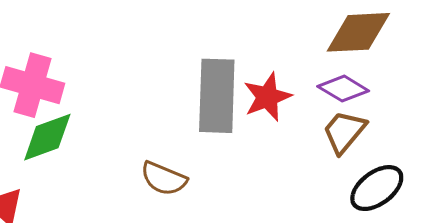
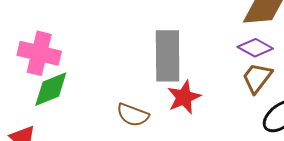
red star: (267, 97) -> (184, 97), moved

